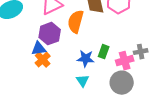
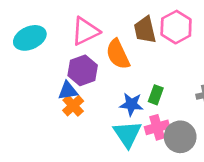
orange semicircle: (76, 22) -> (118, 54), turned -40
pink cross: (125, 61) -> (157, 127), moved
cyan triangle: (83, 81) -> (127, 134), size x1.6

